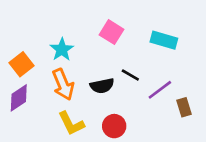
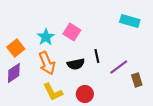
pink square: (111, 32) -> (72, 32), moved
cyan rectangle: (164, 40) -> (130, 21), moved
black line: (130, 75) -> (97, 56), turned 48

